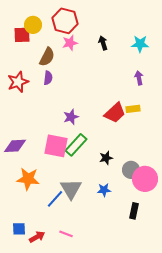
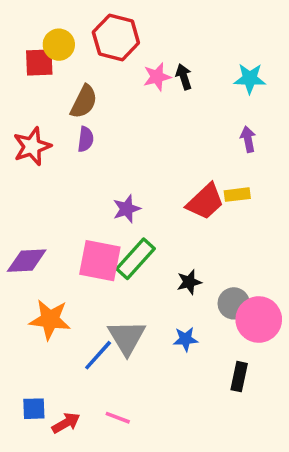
pink star: (70, 43) -> (157, 77), moved

